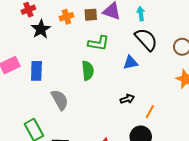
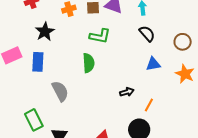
black star: (41, 29) -> (45, 32), moved
black semicircle: (146, 39) -> (147, 34), size x0.7
blue triangle: (130, 63) -> (153, 64), moved

